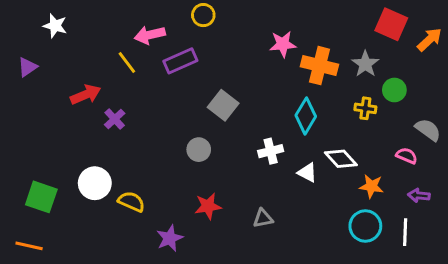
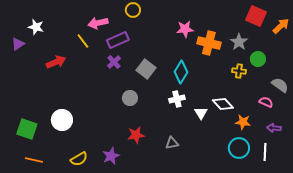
white star: (55, 26) -> (36, 27), moved
cyan diamond: (306, 116) -> (181, 72), moved
purple cross: (115, 119) -> (114, 62), moved
white triangle: (307, 173) -> (201, 113), turned 32
yellow semicircle: (131, 202) -> (79, 159), moved, turned 126
orange line: (29, 246) -> (34, 160), moved

